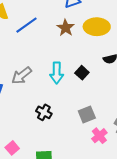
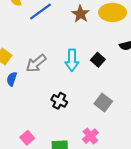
gray square: (87, 114) -> (103, 103), turned -30
pink cross: (99, 136) -> (90, 136), moved

